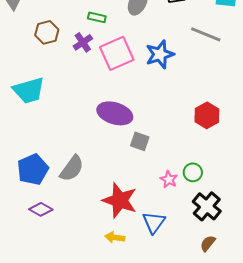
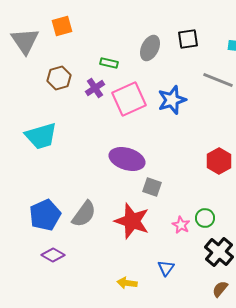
red star: (120, 200) -> (132, 221), moved
blue triangle: (154, 222) -> (166, 268), size x0.7

